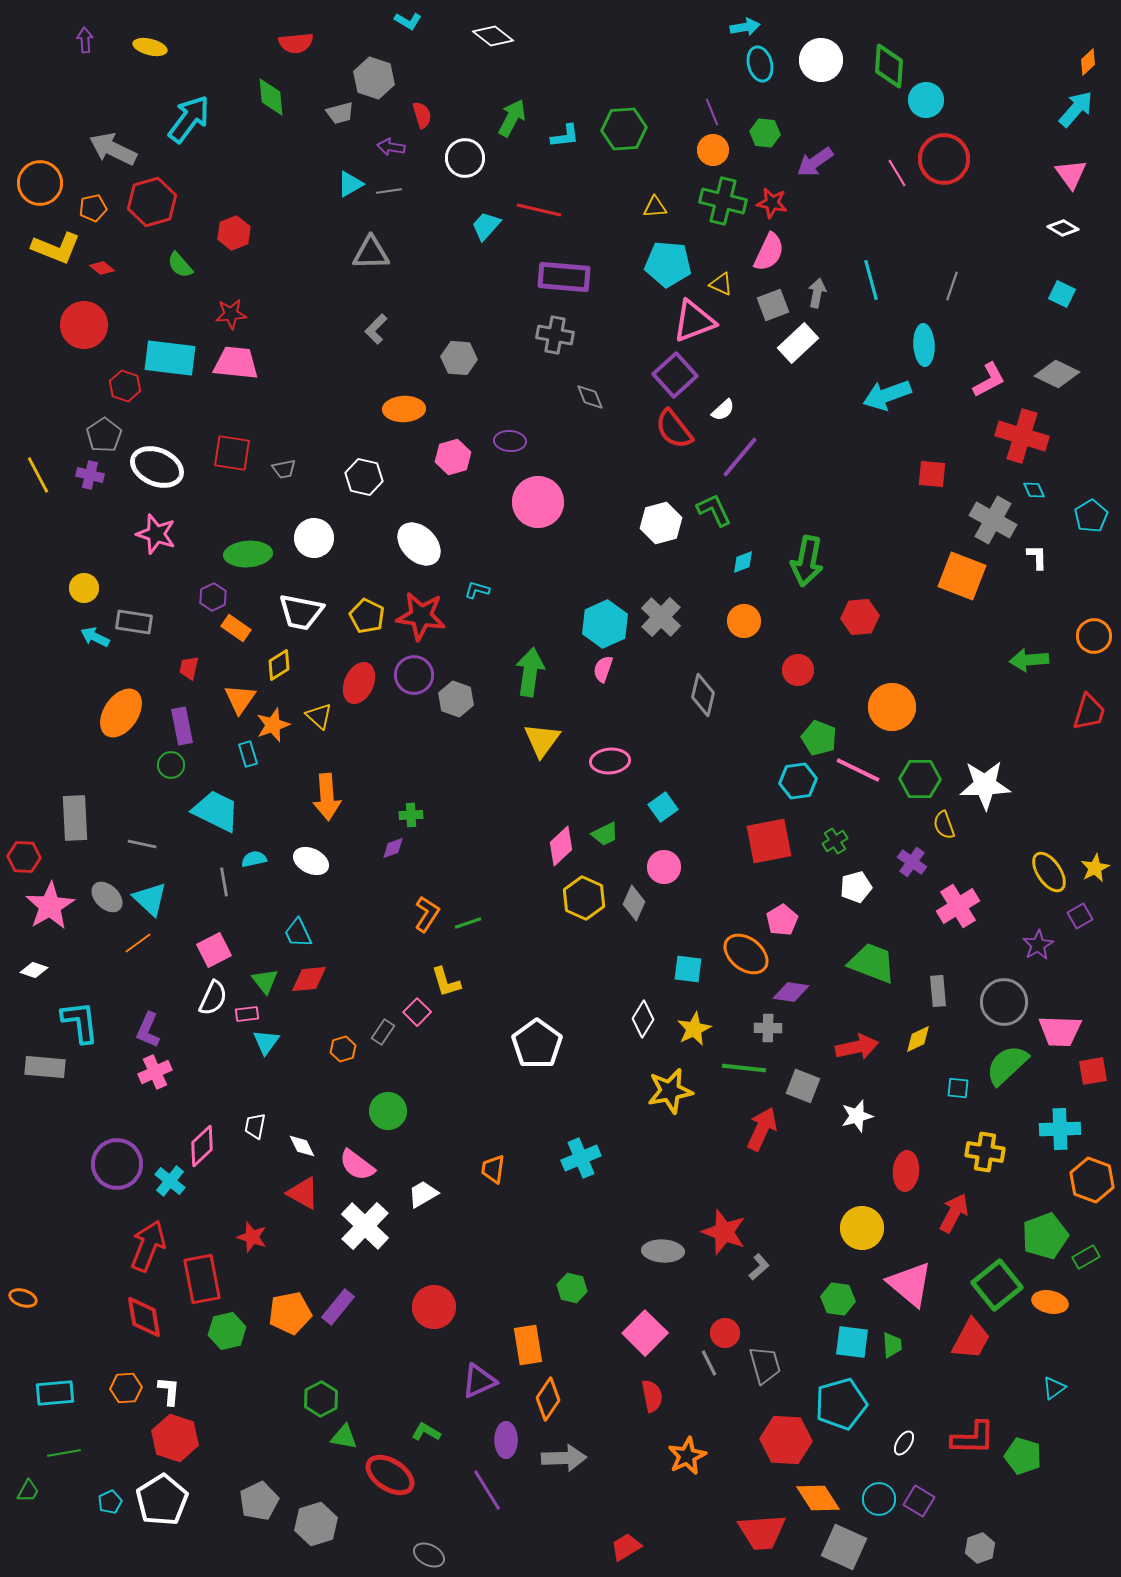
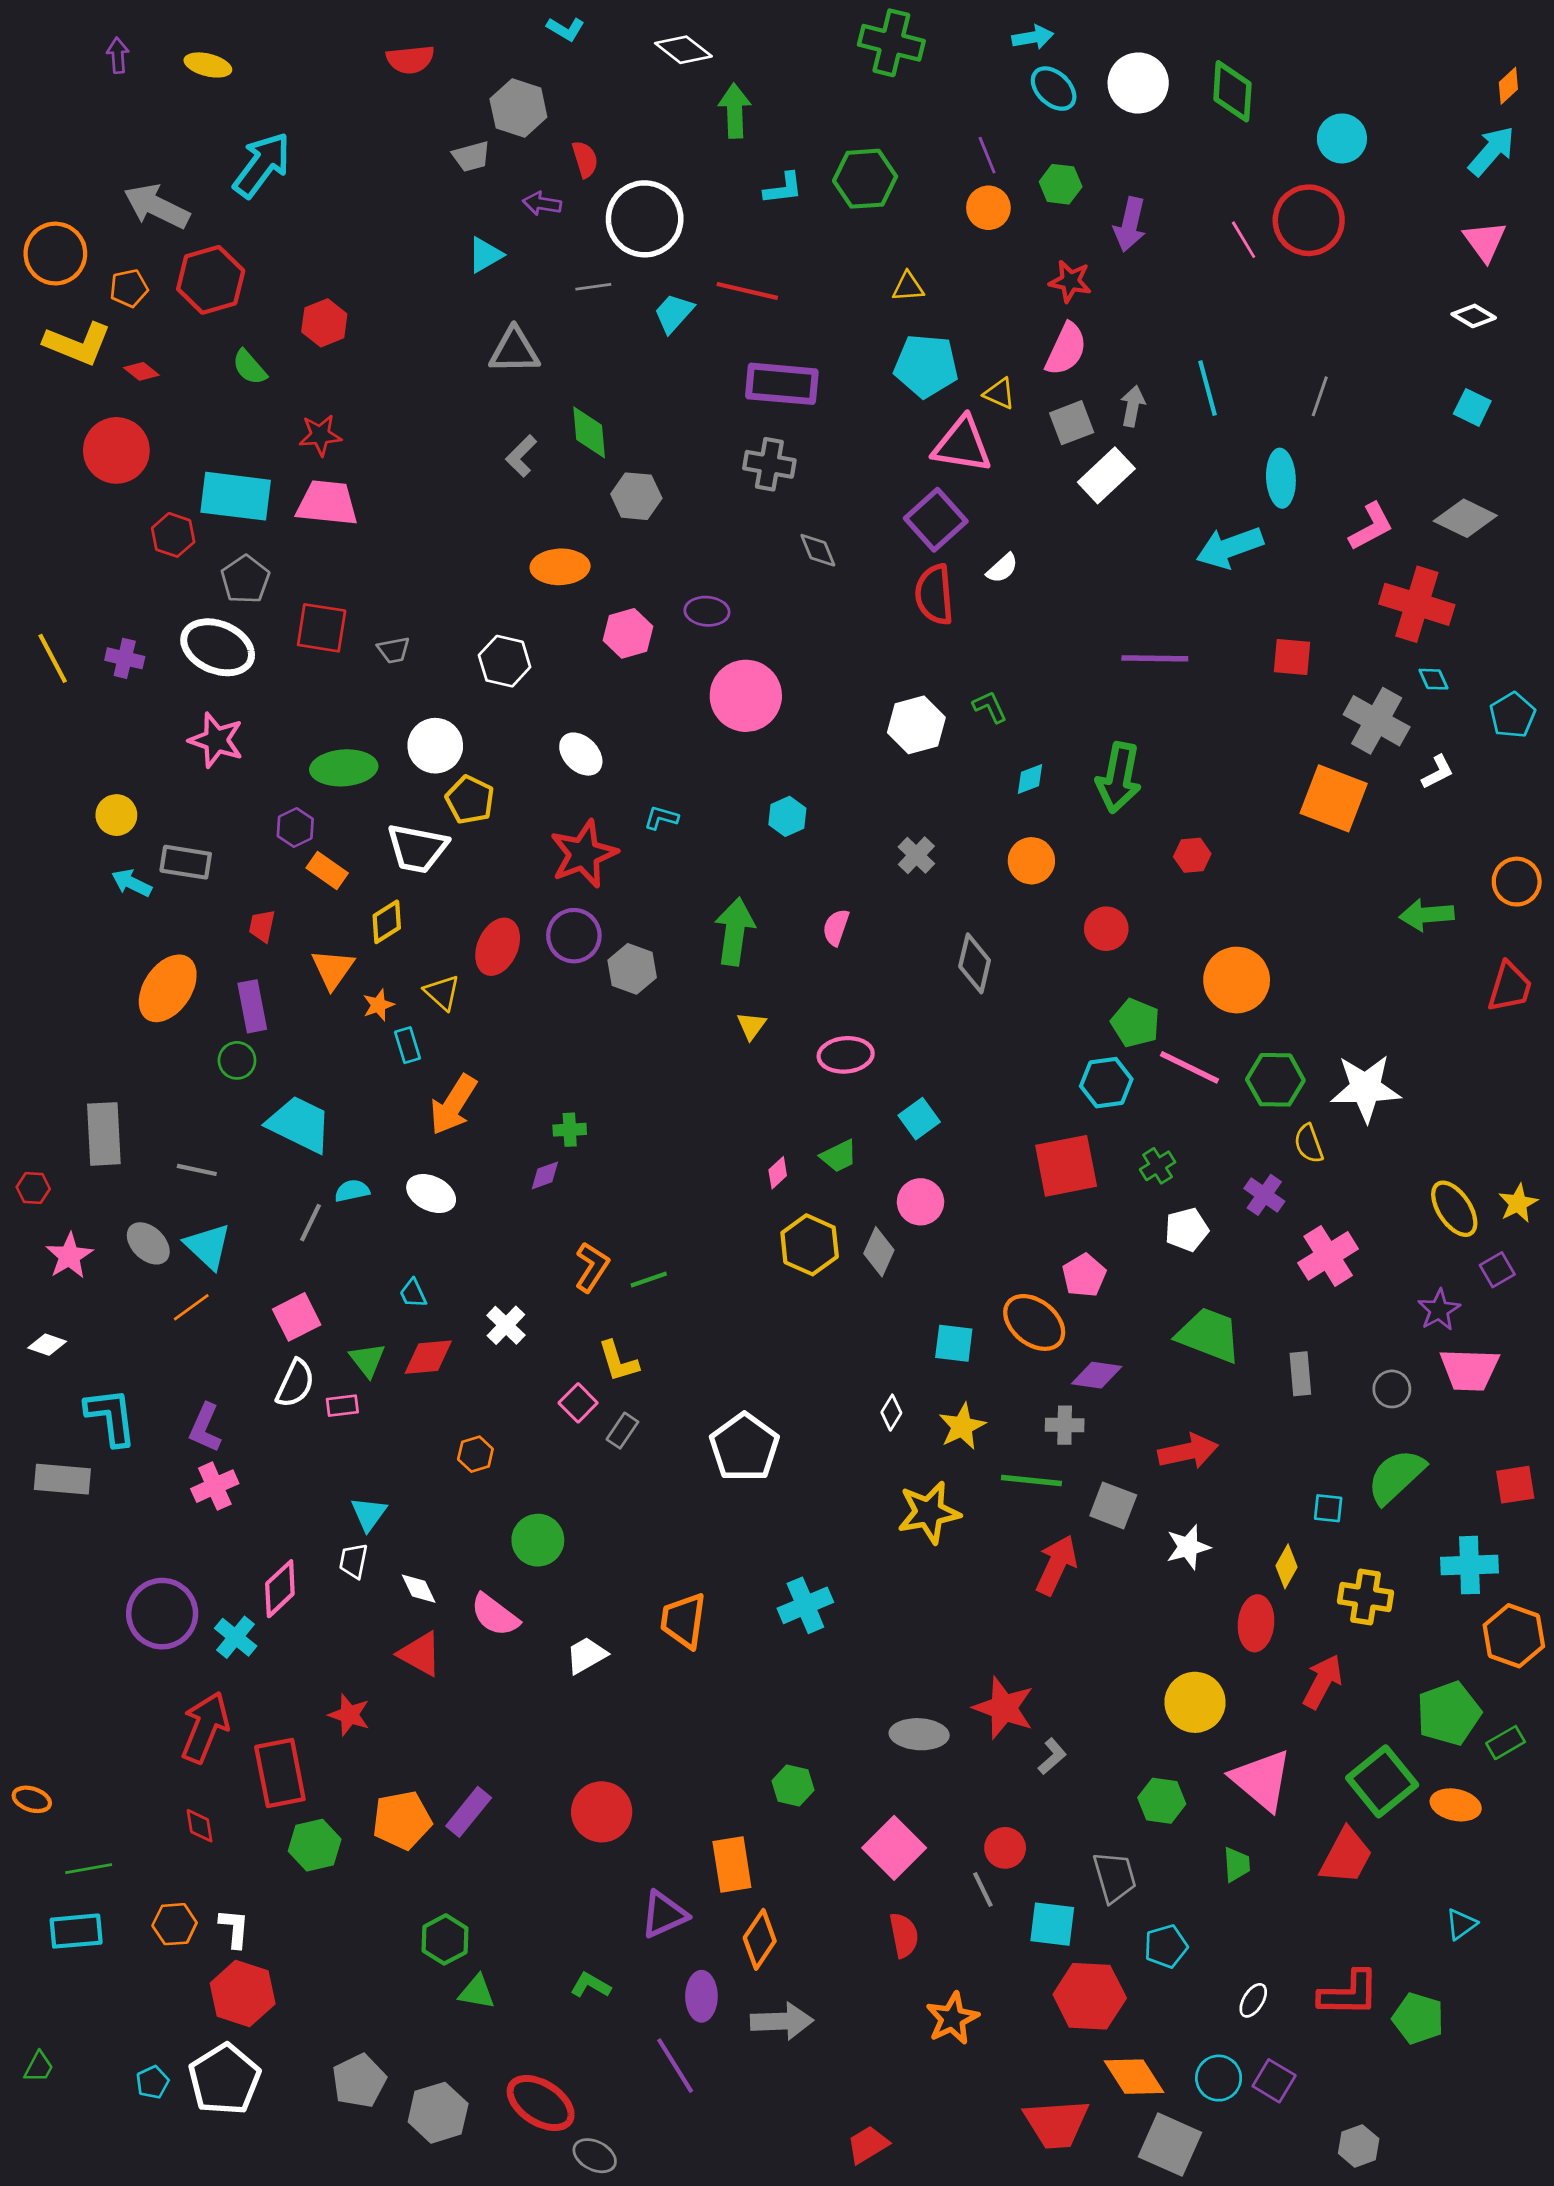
cyan ellipse: (760, 64) -> (1054, 89), turned -32
green diamond: (271, 97) -> (589, 432), moved
cyan circle: (926, 100) -> (1342, 138), moved
green arrow: (512, 118) -> (735, 111), moved, turned -30
white circle: (465, 158) -> (645, 219), size x1.4
purple arrow: (815, 162) -> (1130, 224), turned -42
gray line: (389, 191) -> (593, 287), moved
green cross: (723, 201) -> (891, 43), moved
pink triangle: (694, 321) -> (962, 445), turned 30
red semicircle: (674, 429) -> (934, 595), turned 33
gray pentagon: (104, 435) -> (245, 579), moved
purple line: (740, 457) -> (1155, 658), moved, turned 51
green L-shape: (714, 510) -> (990, 707), size x0.7
white ellipse: (419, 544) -> (581, 754), size x0.7
white L-shape: (1037, 557) -> (1438, 772), turned 64
yellow pentagon: (367, 616) -> (470, 800), moved
red star: (421, 616) -> (584, 854), turned -30
gray cross: (661, 617) -> (916, 855), size x0.7
red hexagon: (860, 617) -> (1192, 855), size x0.7
cyan hexagon: (605, 624) -> (787, 816), moved, size x0.6
orange star: (273, 725) -> (378, 1005), size x0.7
yellow triangle: (542, 740) -> (751, 1026), size x0.6
cyan rectangle: (248, 754) -> (408, 1045), moved
orange arrow: (327, 797) -> (453, 1105), turned 36
pink diamond: (561, 846) -> (778, 1173), size x0.6
red hexagon: (24, 857) -> (33, 1188), size x0.7
gray line: (224, 882) -> (310, 1223), turned 36
pink star: (50, 906) -> (69, 1256), size x0.7
cyan trapezoid: (298, 933) -> (413, 1293), size x0.7
gray circle: (1004, 1002) -> (1392, 1389), size x0.6
white diamond: (643, 1019) -> (891, 1413), size x0.7
pink trapezoid: (1060, 1031) -> (1470, 1370), moved
gray rectangle: (383, 1032) -> (622, 1431), moved
yellow diamond: (918, 1039) -> (1287, 1566), moved, turned -36
cyan triangle: (266, 1042) -> (369, 1514), moved
orange trapezoid: (493, 1169) -> (683, 1621), size x1.4
white cross: (365, 1226) -> (506, 1325), moved, size x0.6
red diamond: (144, 1317) -> (200, 1826), size x0.6
cyan square: (852, 1342) -> (1052, 1924), moved
gray trapezoid: (765, 1365) -> (1115, 1877), moved
cyan pentagon: (841, 1404) -> (1166, 1946), size x0.6
green line: (64, 1453) -> (89, 1869), moved
red ellipse: (390, 1475) -> (541, 2103), moved

